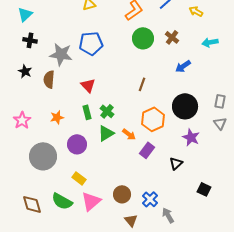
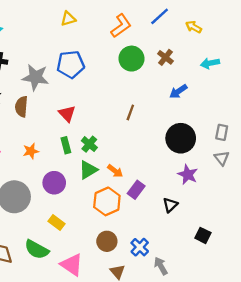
orange hexagon: (153, 119) -> (107, 201), moved
pink triangle: (91, 201) -> (72, 265), moved, turned -45

